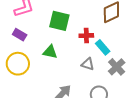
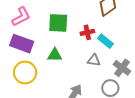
purple rectangle: (20, 35) -> (22, 44), size x1.6
gray cross: (117, 67) -> (122, 68), moved

